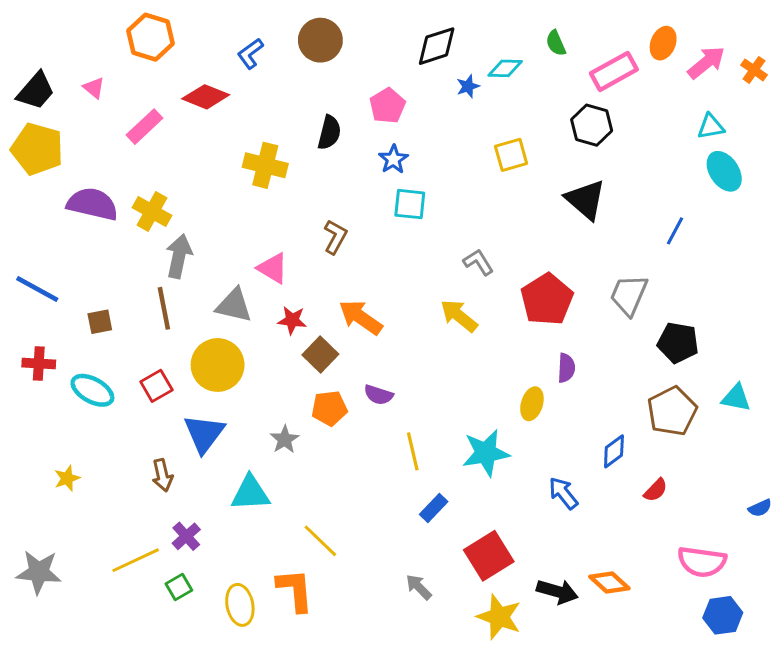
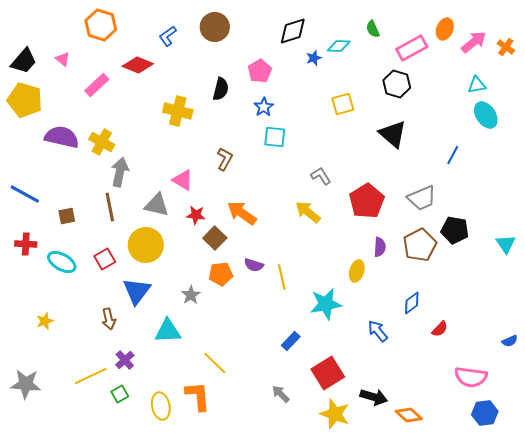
gray trapezoid: (629, 295) -> (422, 198), turned -136
cyan triangle: (736, 398) -> (506, 244), moved, turned 45
brown pentagon: (672, 411) -> (420, 245), moved
yellow line: (413, 451) -> (282, 277), moved
orange diamond: (609, 583) -> (409, 415), moved

